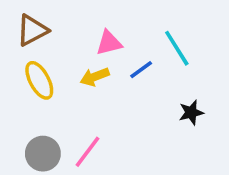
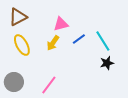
cyan line: (177, 48) -> (103, 41), moved
yellow arrow: (95, 77) -> (53, 43), turned -35
gray circle: (43, 154) -> (14, 82), moved

